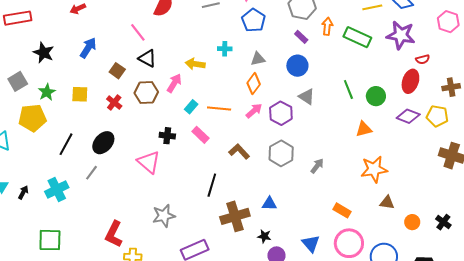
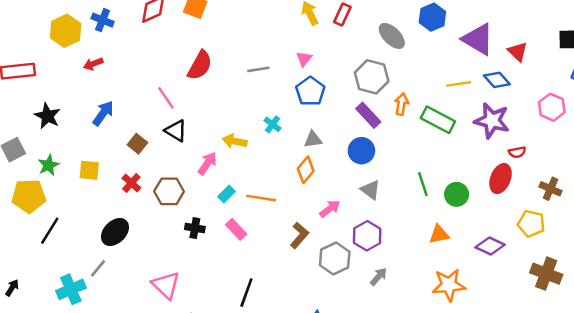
purple rectangle: (301, 37) -> (368, 115), size x1.5
cyan cross: (225, 49) -> (272, 124), turned 32
brown cross: (451, 87) -> (550, 189), turned 30
brown hexagon: (146, 92) -> (169, 191), moved
pink arrow: (254, 111) -> (330, 209), moved
purple hexagon: (281, 113) -> (367, 236), moved
purple diamond: (408, 116) -> (490, 246), moved
black line: (66, 144) -> (50, 231), moved
brown L-shape: (239, 151) -> (299, 235), moved, turned 80
pink triangle: (149, 162) -> (166, 285), moved
cyan cross: (57, 189) -> (71, 289), moved

